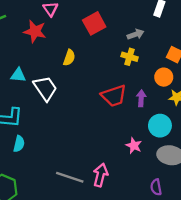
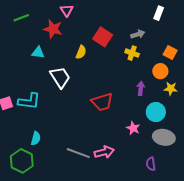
red square: (94, 23) -> (103, 37), moved, turned -30
cyan triangle: (18, 75) -> (38, 52), moved
red trapezoid: (114, 96) -> (102, 102), moved
cyan semicircle: (19, 144) -> (36, 138), moved
pink arrow: (100, 175) -> (104, 152), turned 60

